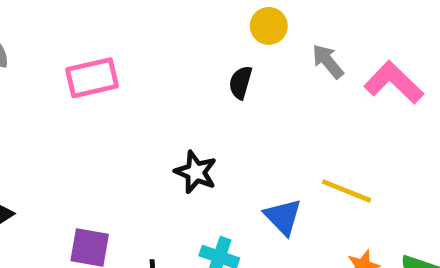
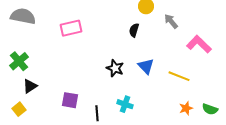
pink L-shape: (394, 82) -> (199, 44), moved
blue triangle: (283, 217) -> (146, 66), moved

